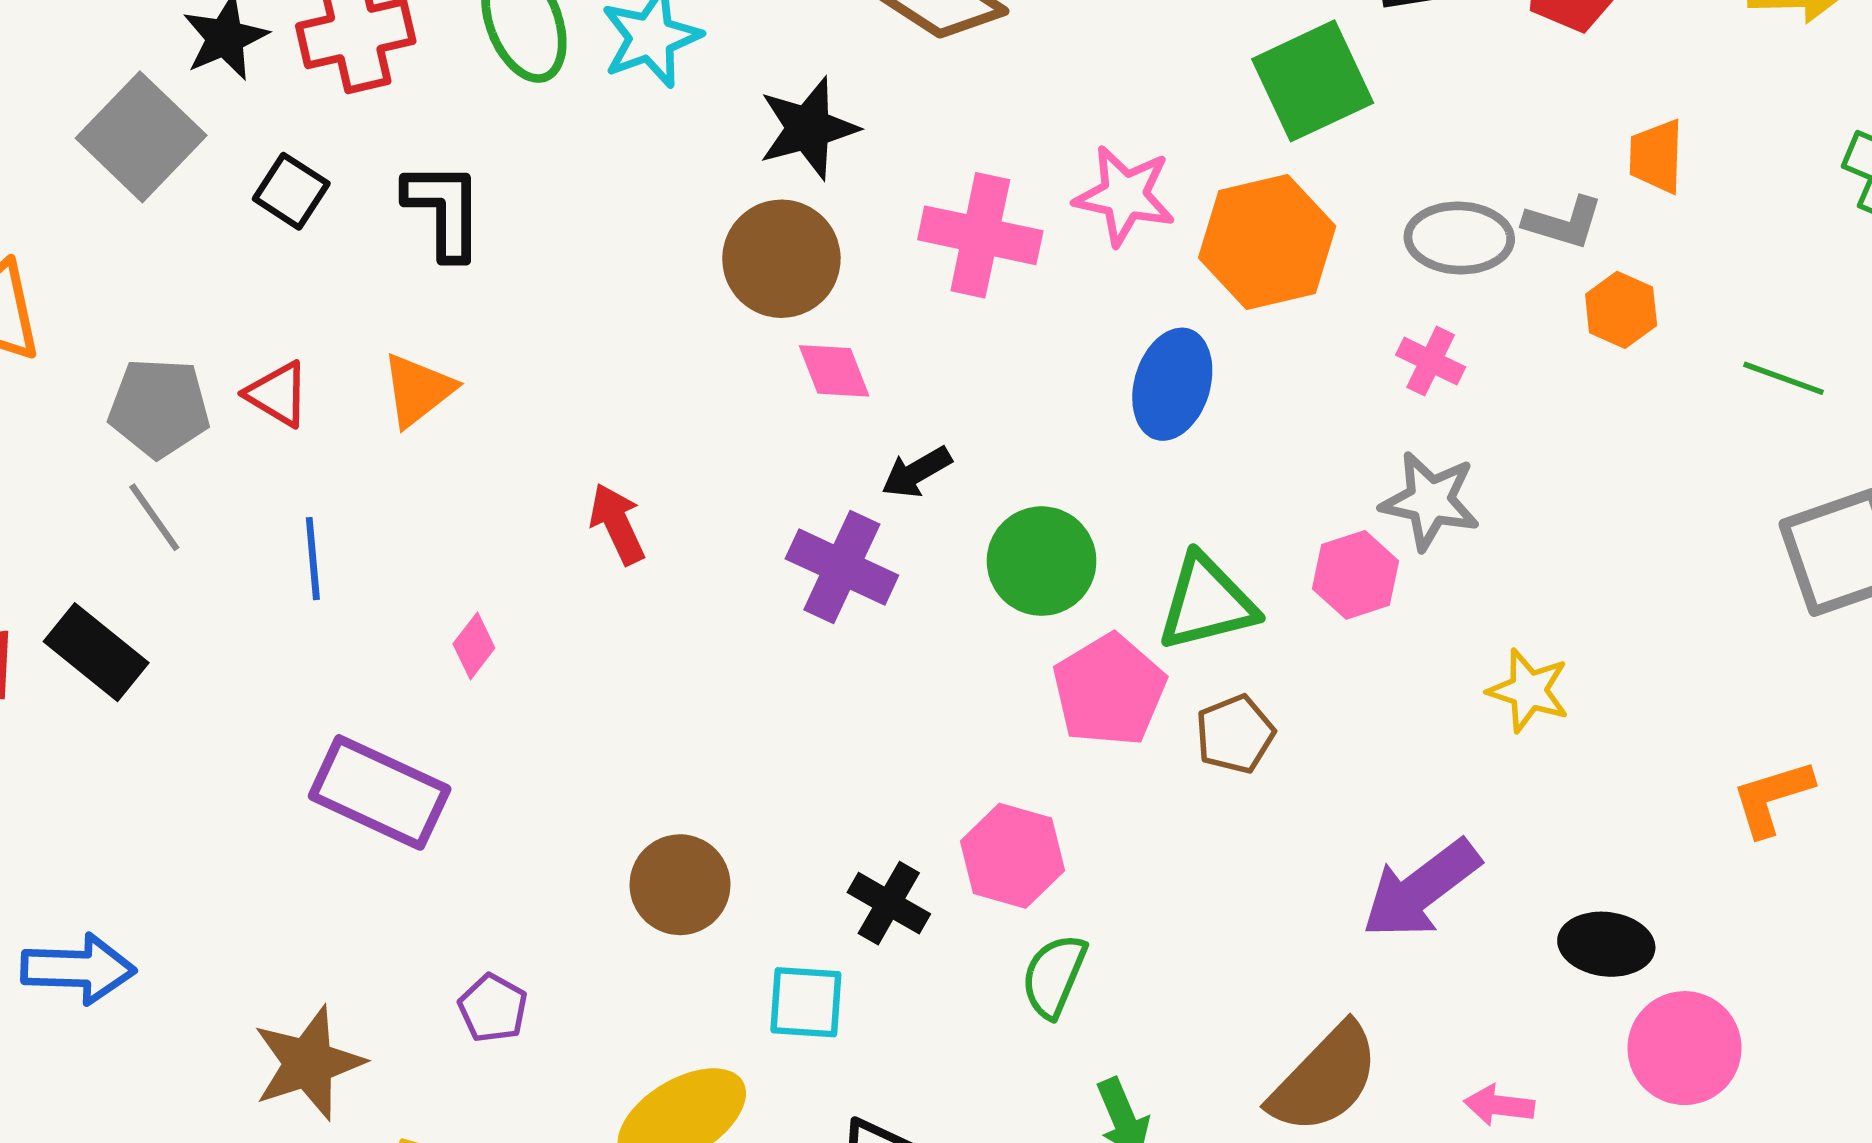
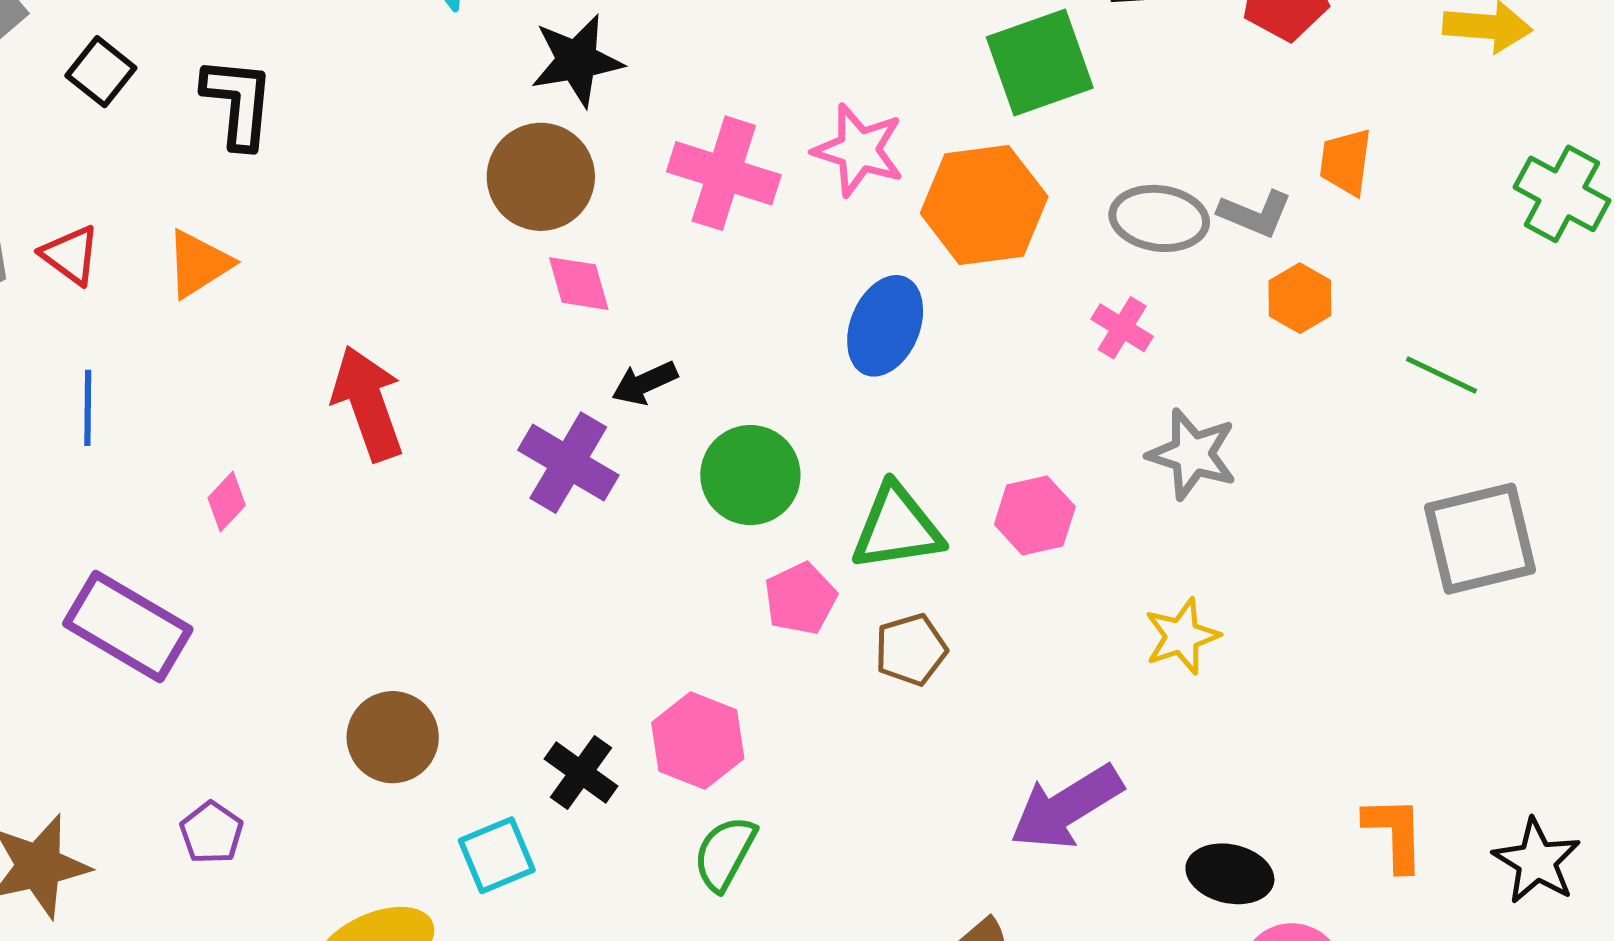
gray star: (1430, 501) -> (1192, 454), moved
red arrow: (617, 524) -> (368, 403), size x1.5
pink pentagon: (1109, 690) -> (800, 599), size x0.7
yellow star: (1529, 691) -> (1182, 636), turned 30
orange L-shape: (1772, 798) -> (1395, 833), moved, turned 100
cyan square: (806, 1002) -> (497, 855), turned -32

